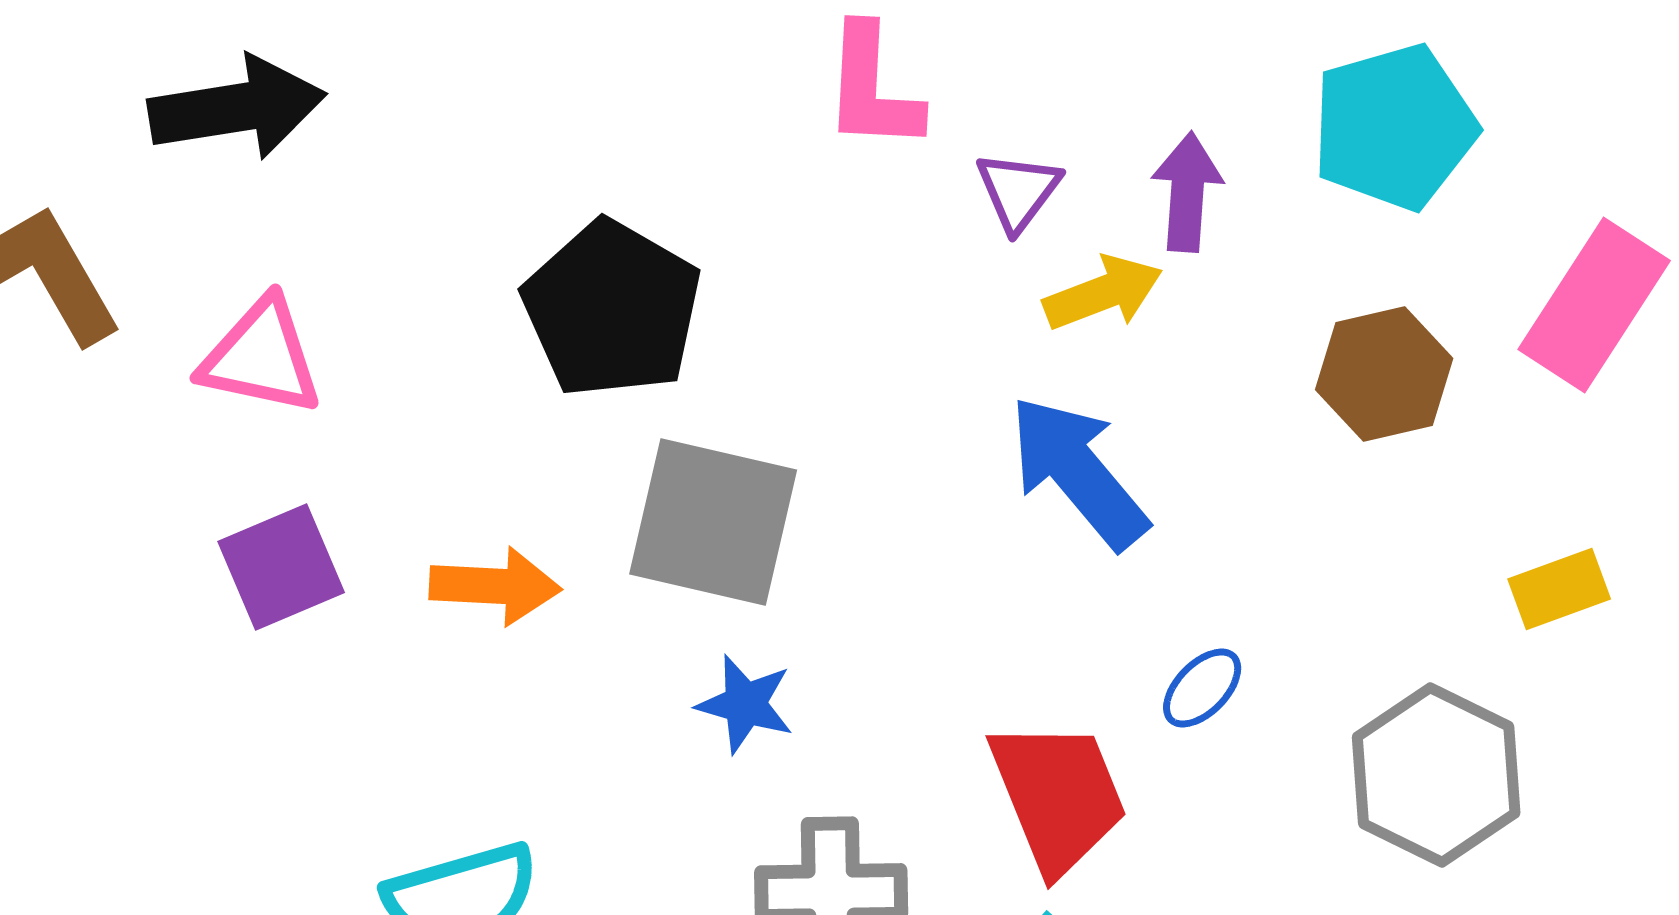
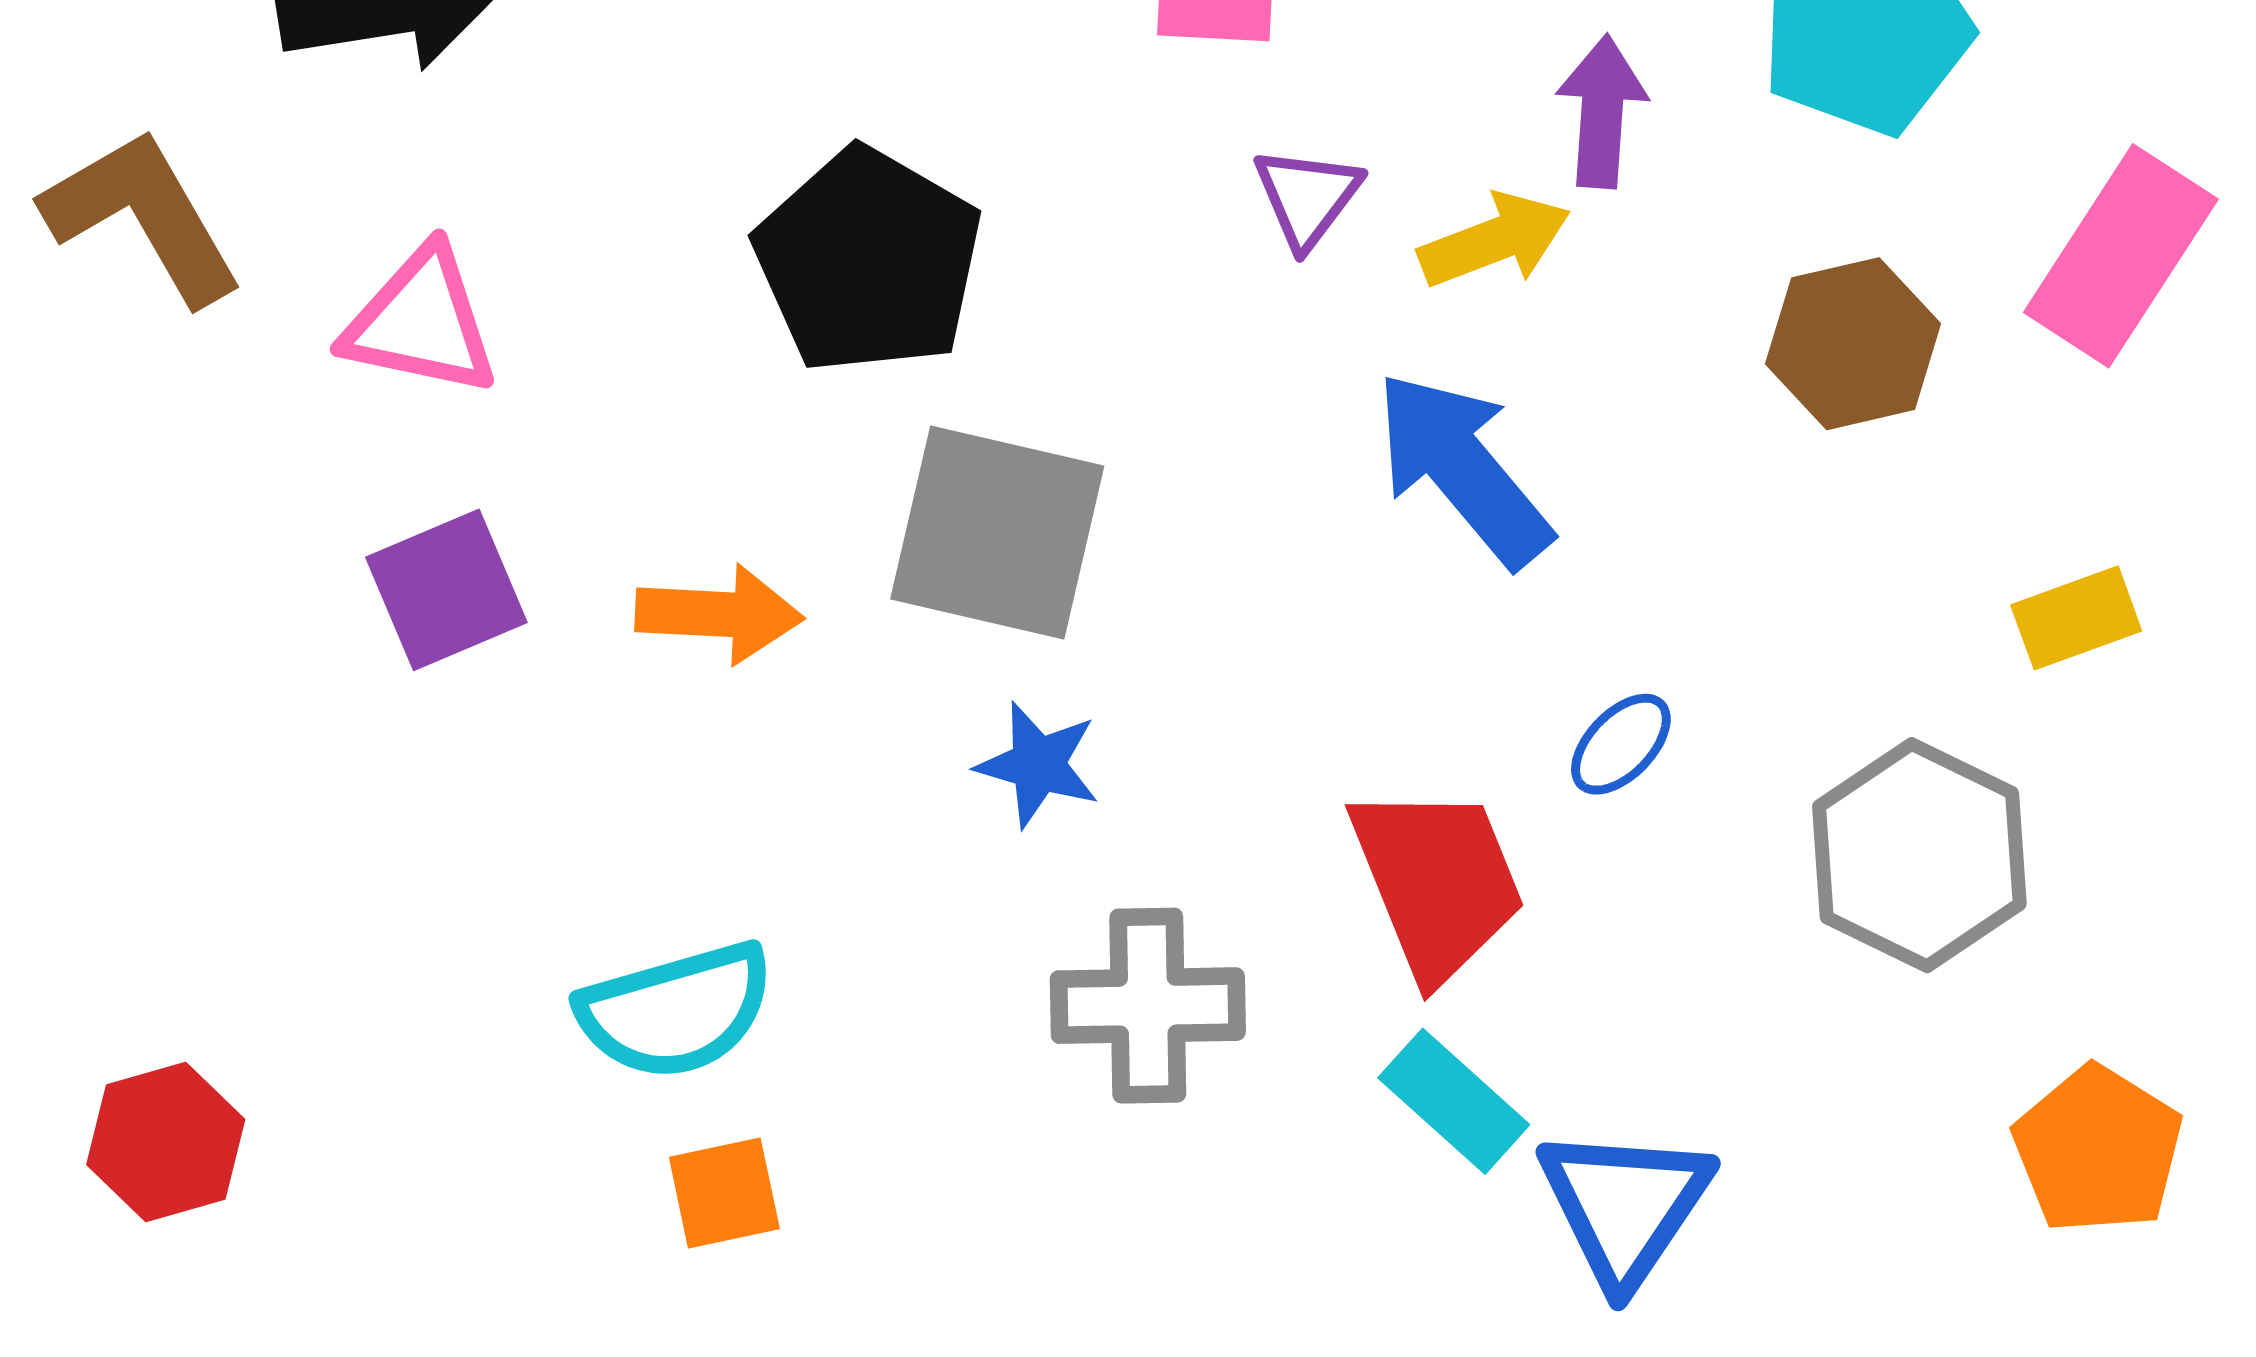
purple triangle: (1018, 191) -> (1307, 197), moved

